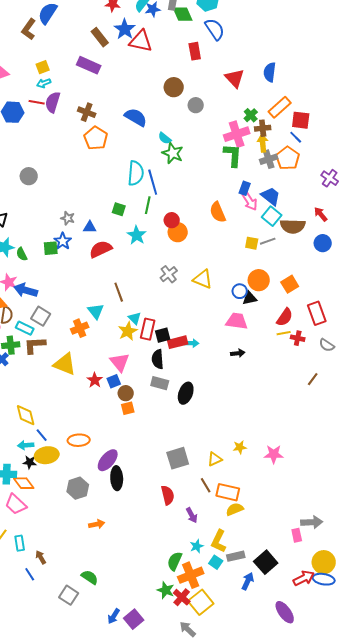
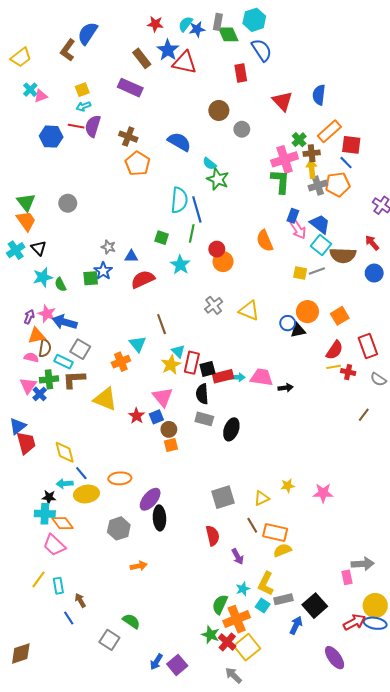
orange pentagon: (288, 158) -> (338, 184), turned 30
pink trapezoid: (237, 321) -> (262, 377), moved
black star: (30, 462) -> (49, 497), moved

